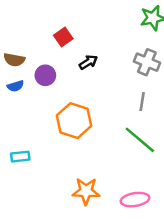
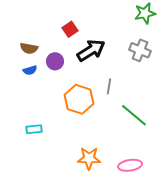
black arrow: (88, 62) -> (91, 50), size x1.8
gray line: (142, 102) -> (109, 86), moved

